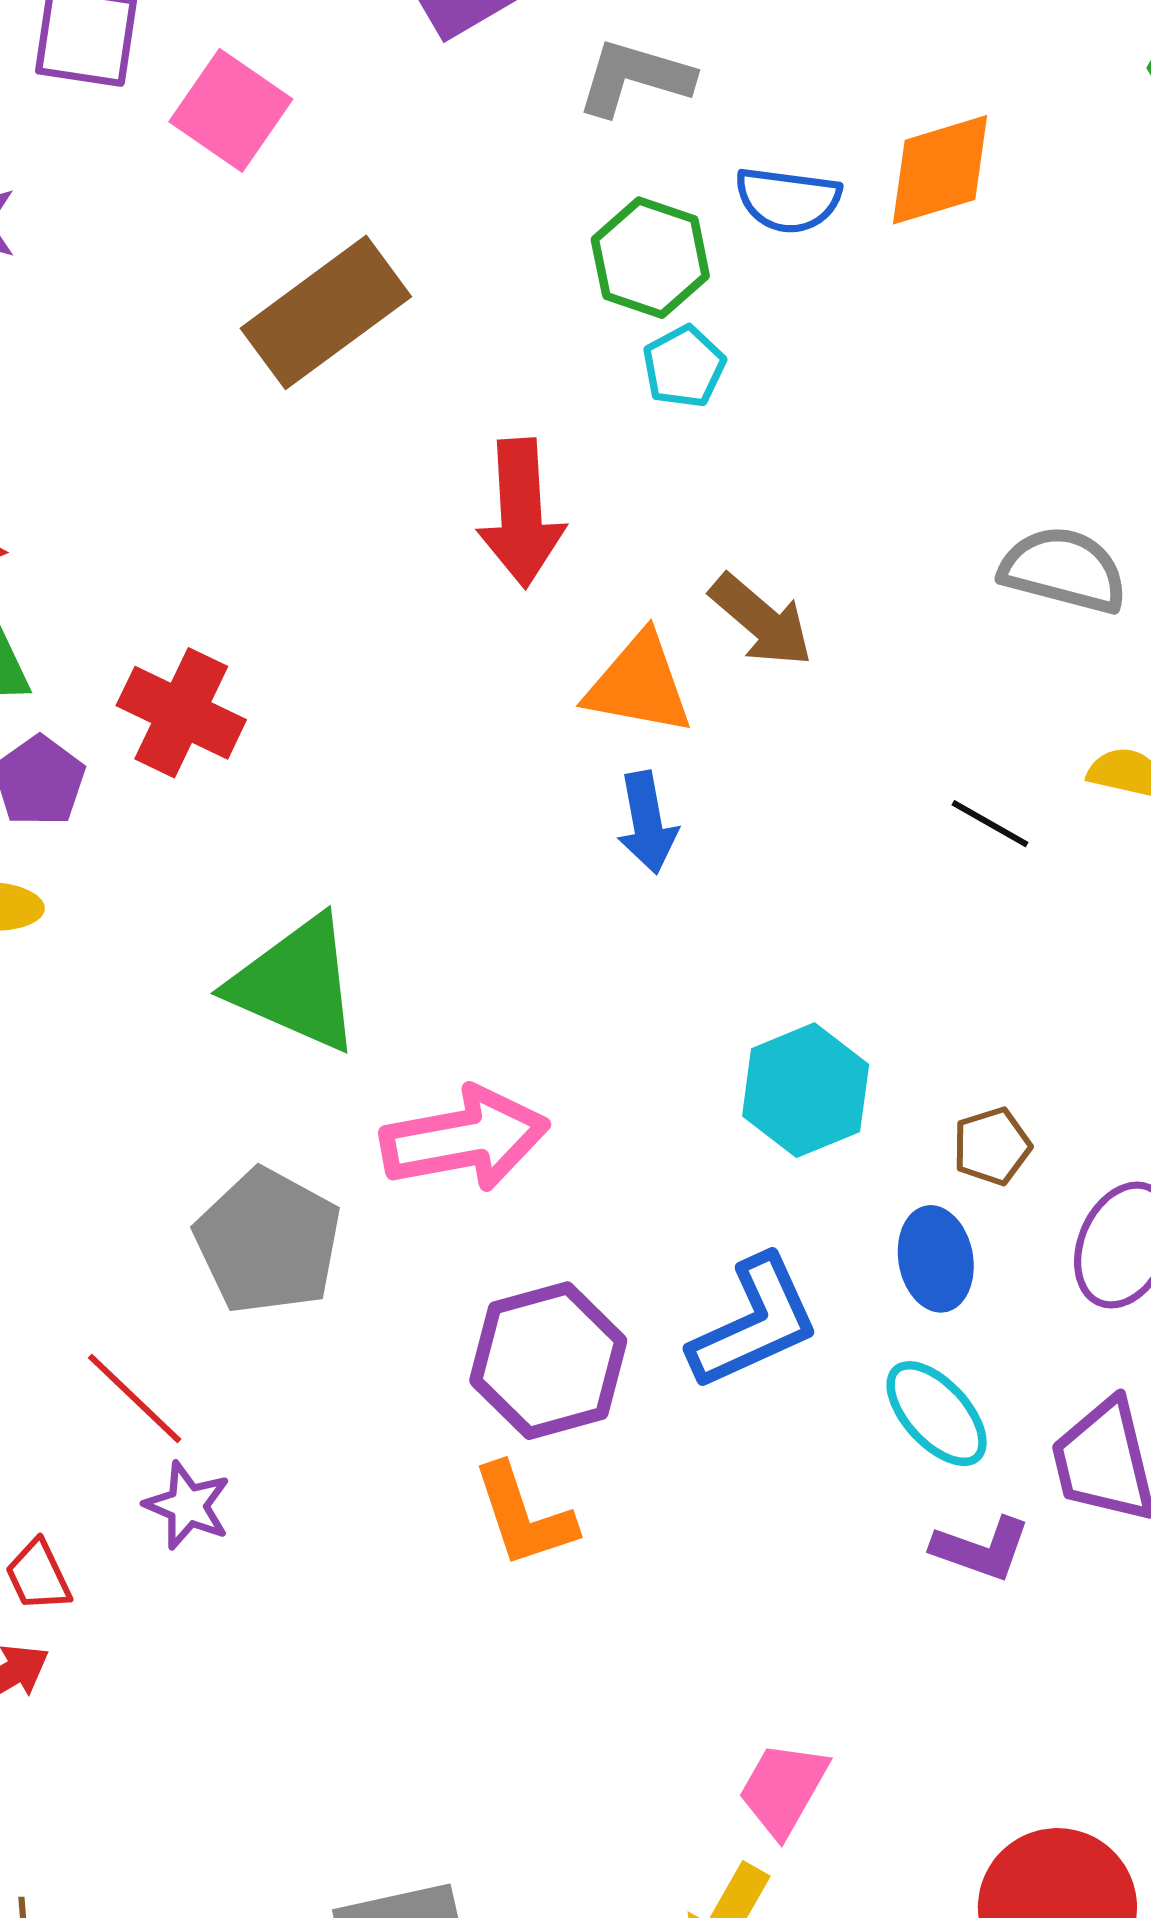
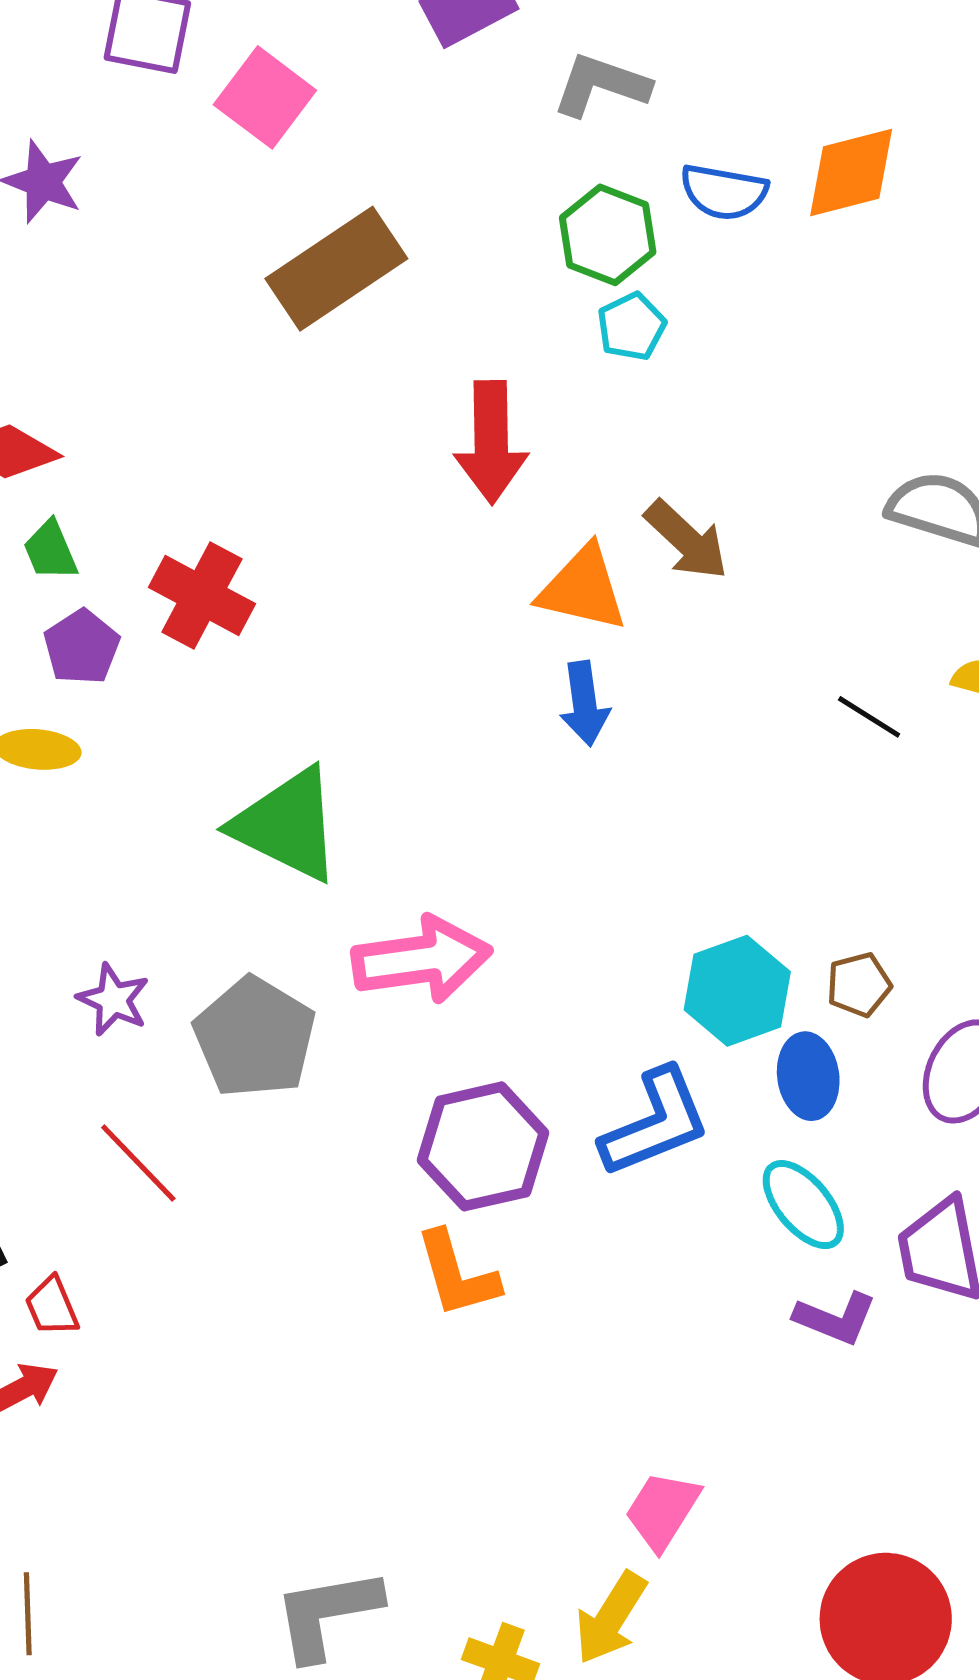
cyan hexagon: (806, 1090) -> (737, 991), moved
purple star: (188, 1505) -> (113, 1000), moved

